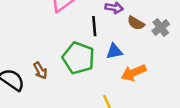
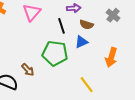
brown semicircle: (136, 23) -> (86, 25), moved
orange arrow: (134, 73) -> (111, 57), moved, turned -36

